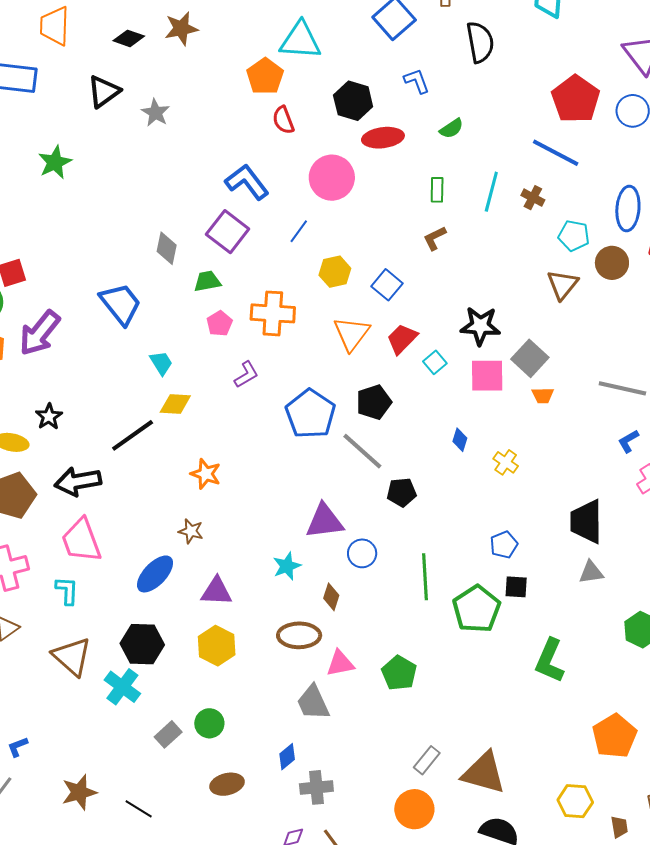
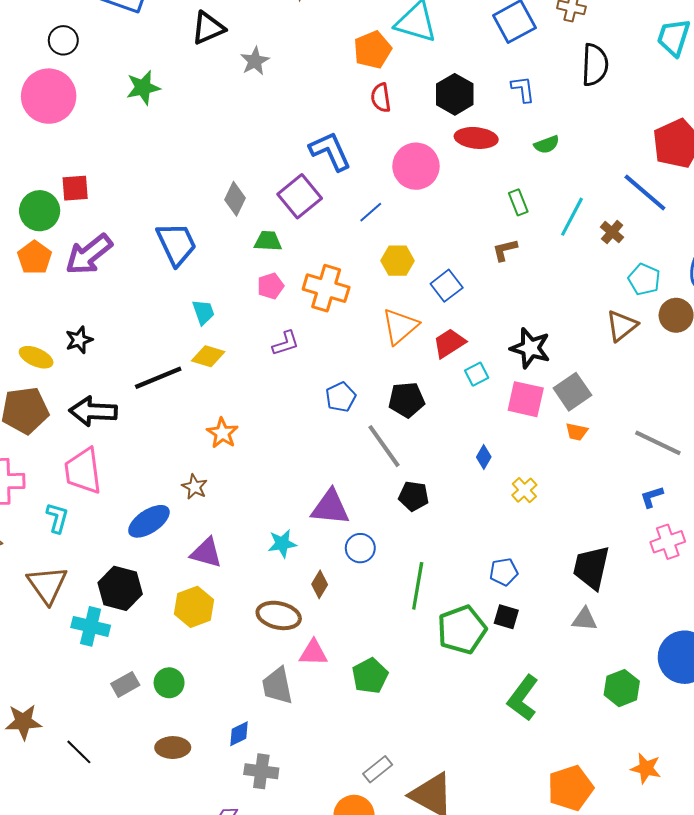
green rectangle: (437, 190) -> (518, 202), turned -35
blue pentagon: (310, 414) -> (341, 397), size x0.6
cyan cross: (122, 687) -> (91, 626), turned -36

